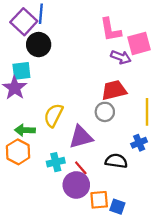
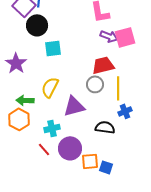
pink square: (139, 43) -> (125, 37), moved
cyan square: (21, 71) -> (53, 48), moved
yellow line: (147, 112) -> (118, 88), moved
red line: (81, 168) -> (44, 149), moved

